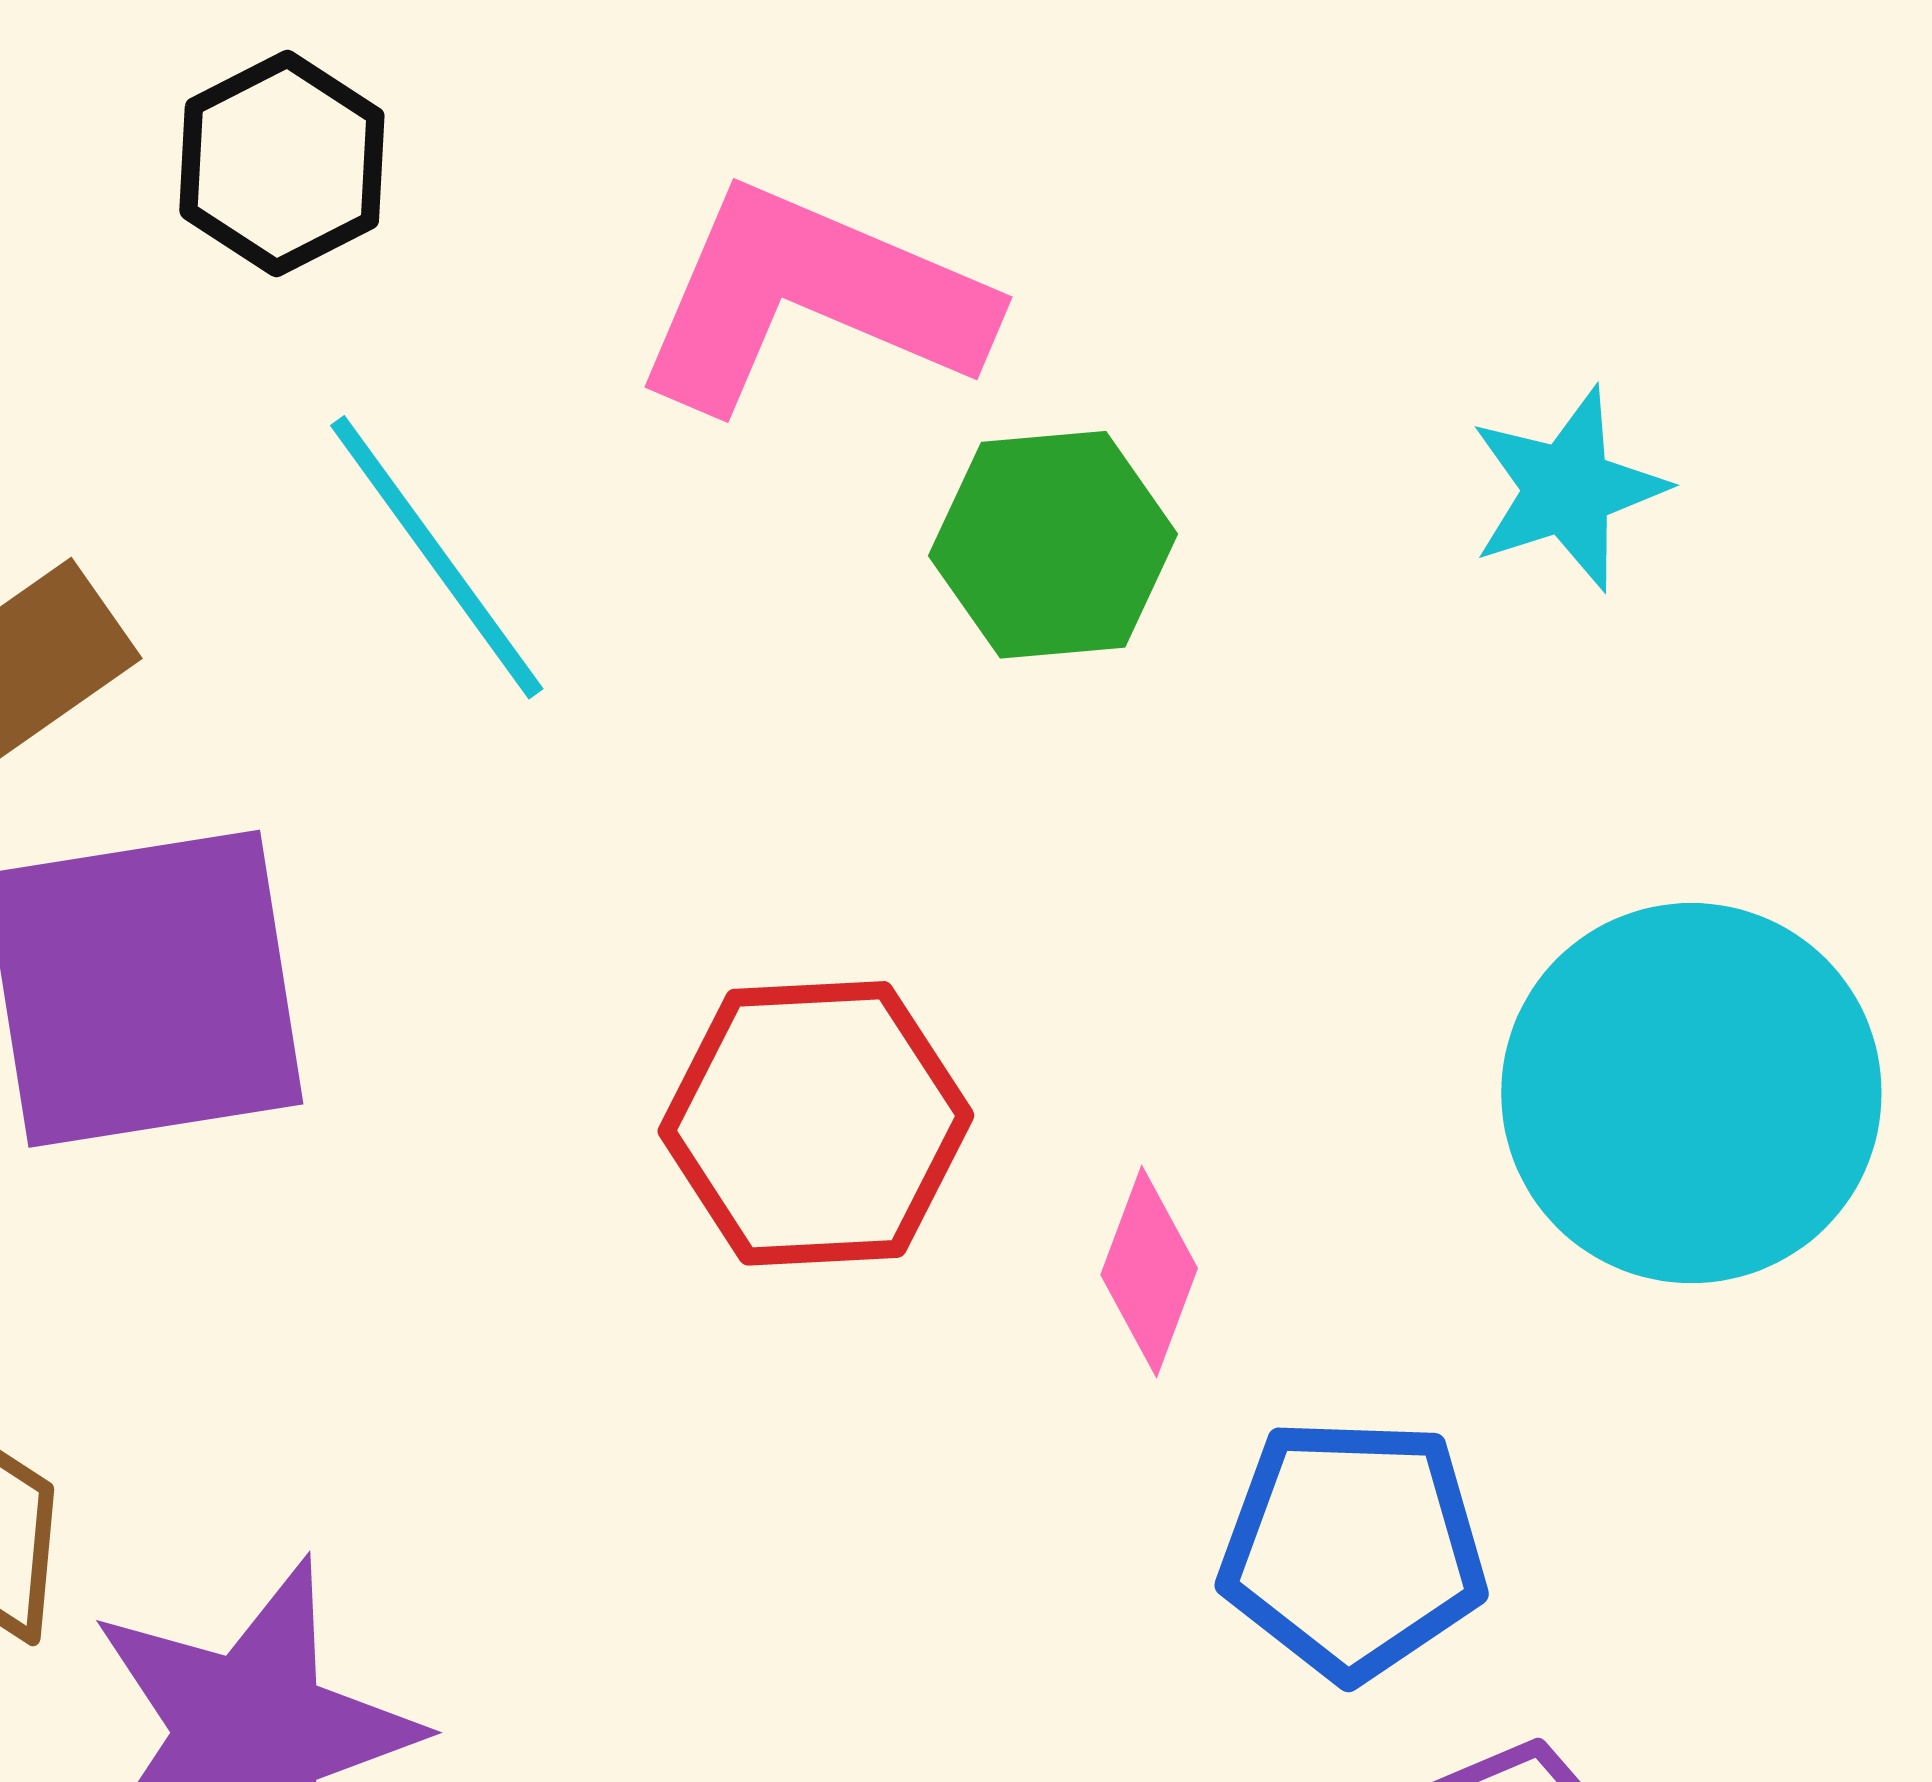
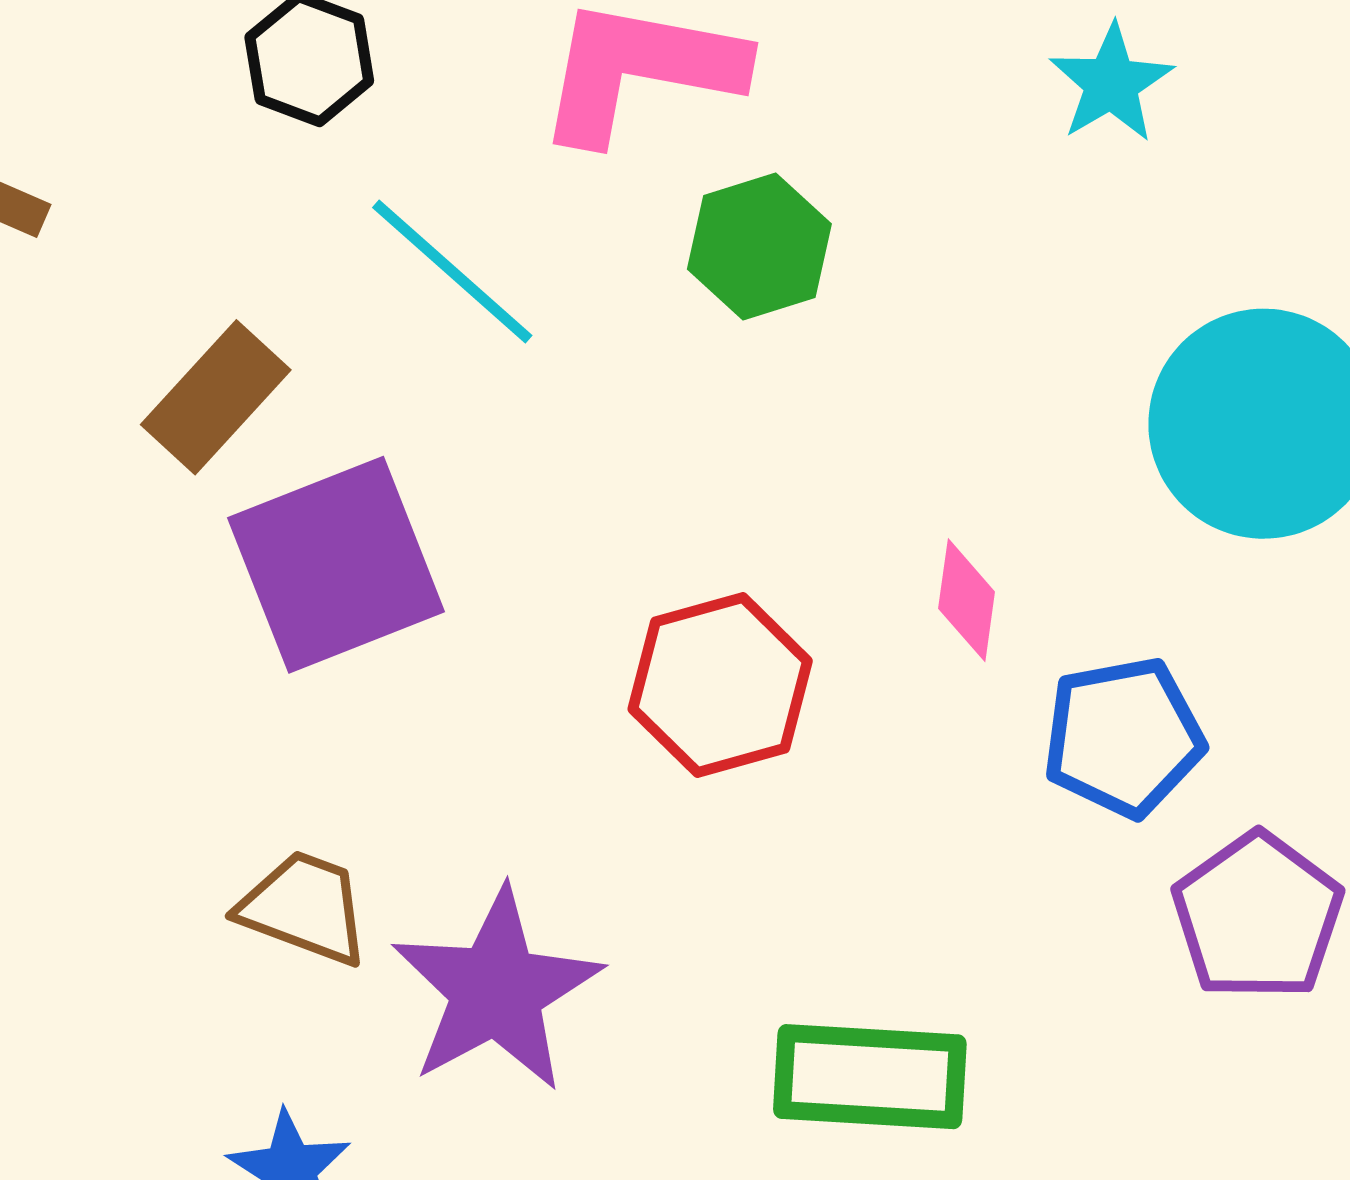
green hexagon: (1053, 545) -> (759, 246), moved
red hexagon: (816, 1123) -> (720, 685), moved

